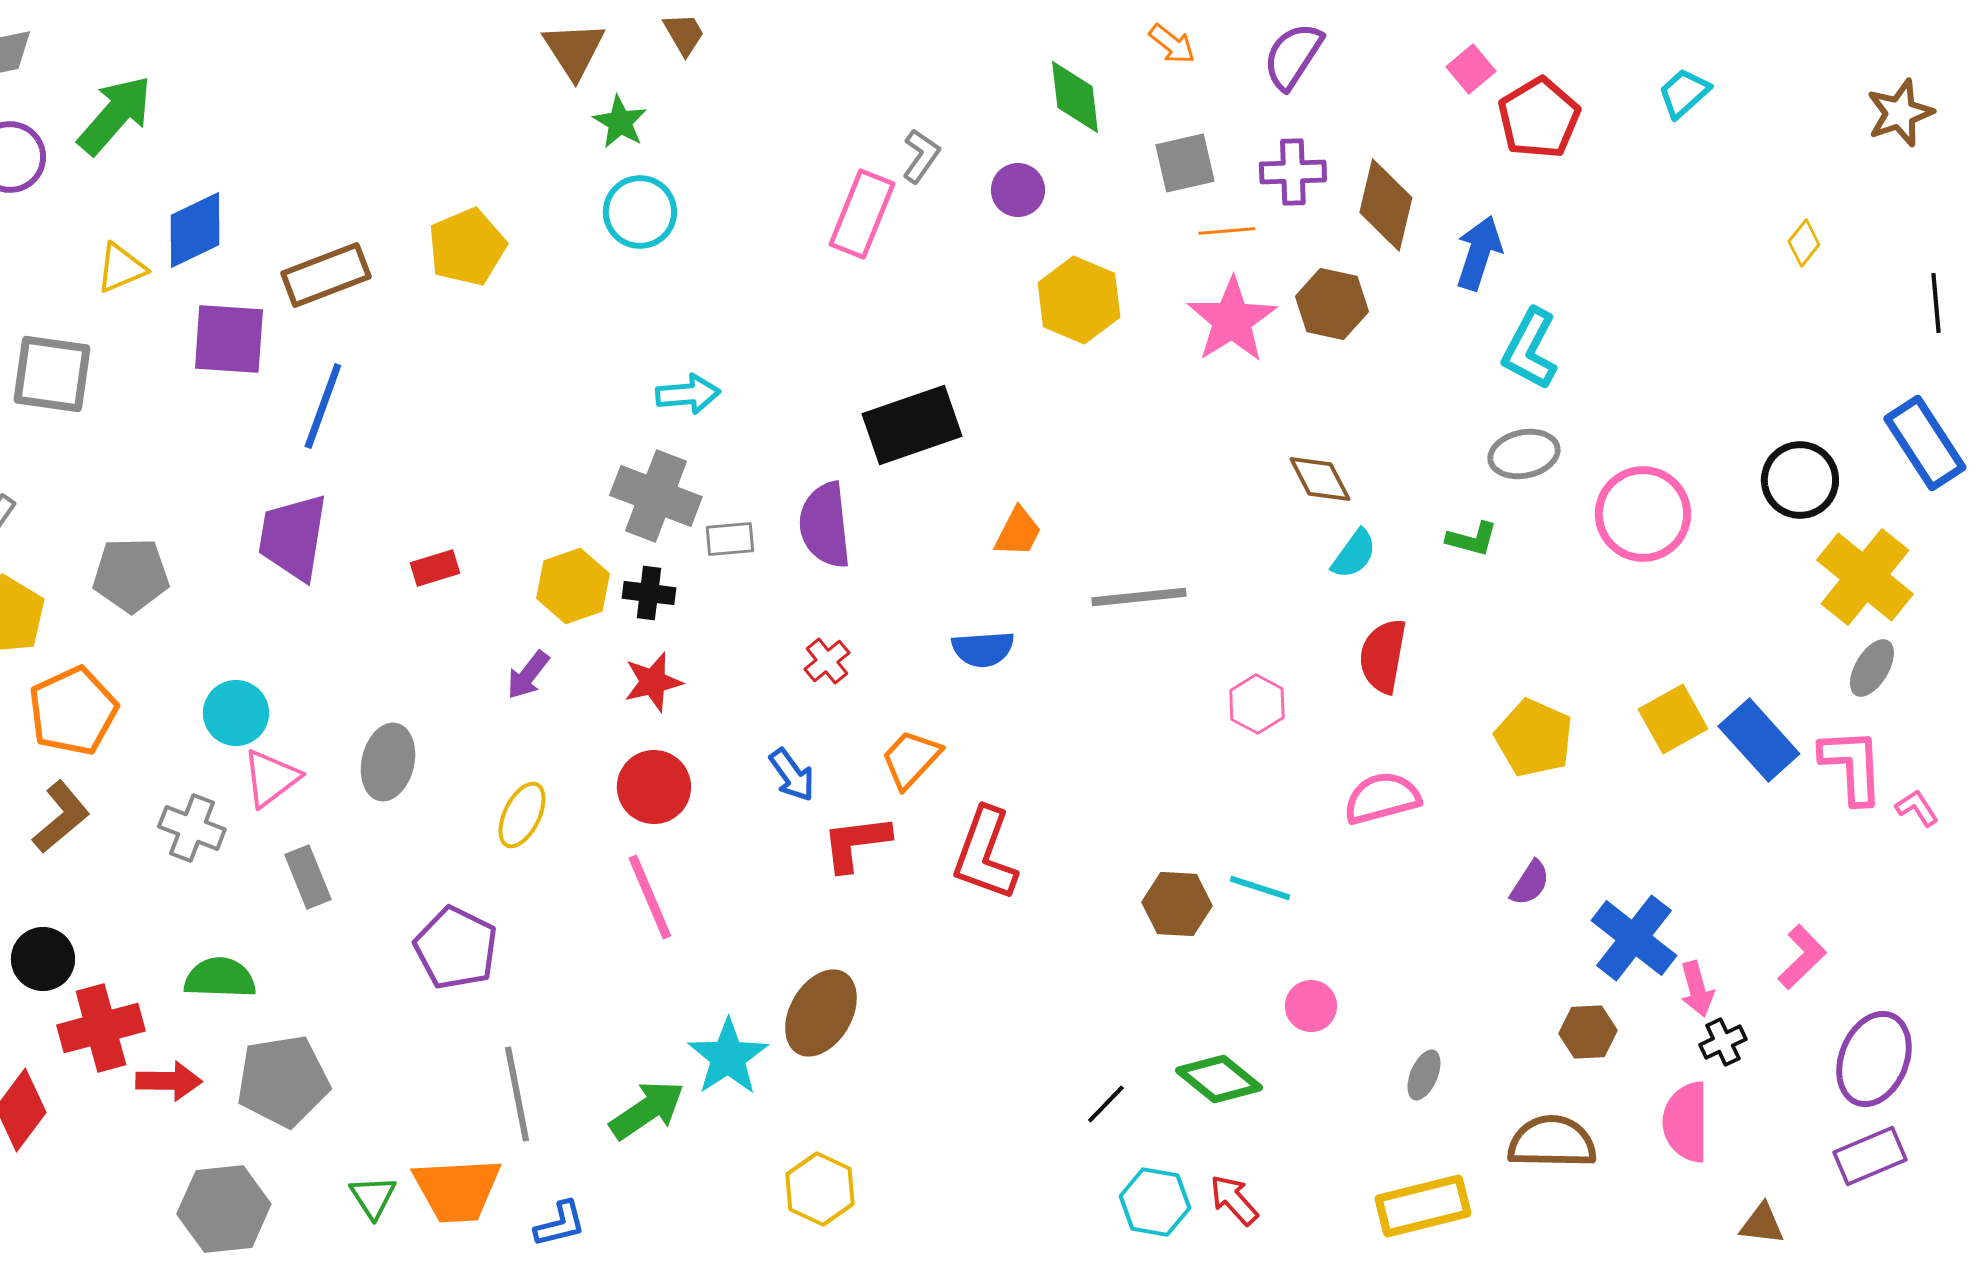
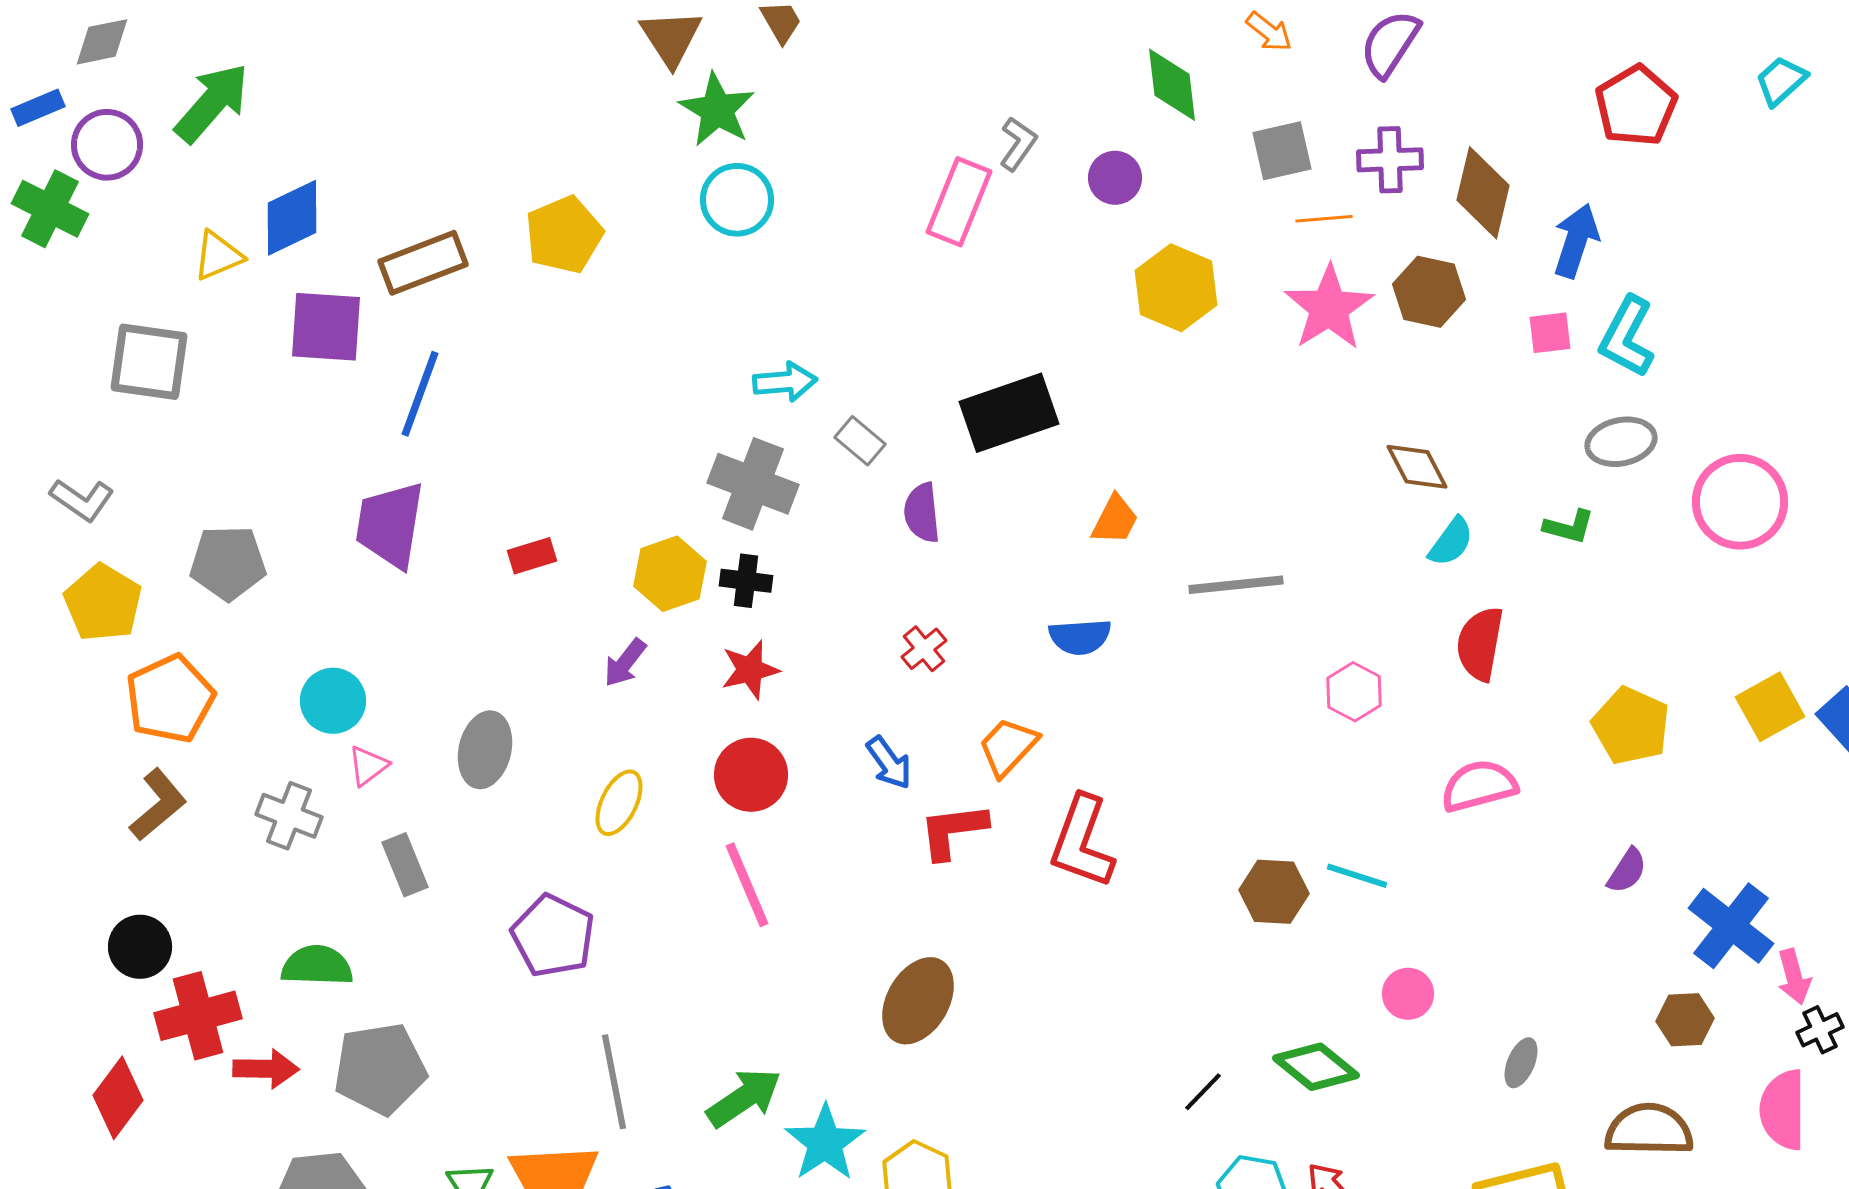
pink square: (1471, 69) -> (1550, 333), moved, turned 33
green star: (620, 122) -> (717, 110), size x1.4
purple semicircle: (825, 525) -> (922, 513), size x0.7
gray rectangle: (730, 539) -> (860, 441), moved, turned 45
pink triangle: (271, 778) -> (368, 766), size x0.7
cyan star: (728, 1057) -> (825, 1143), moved

